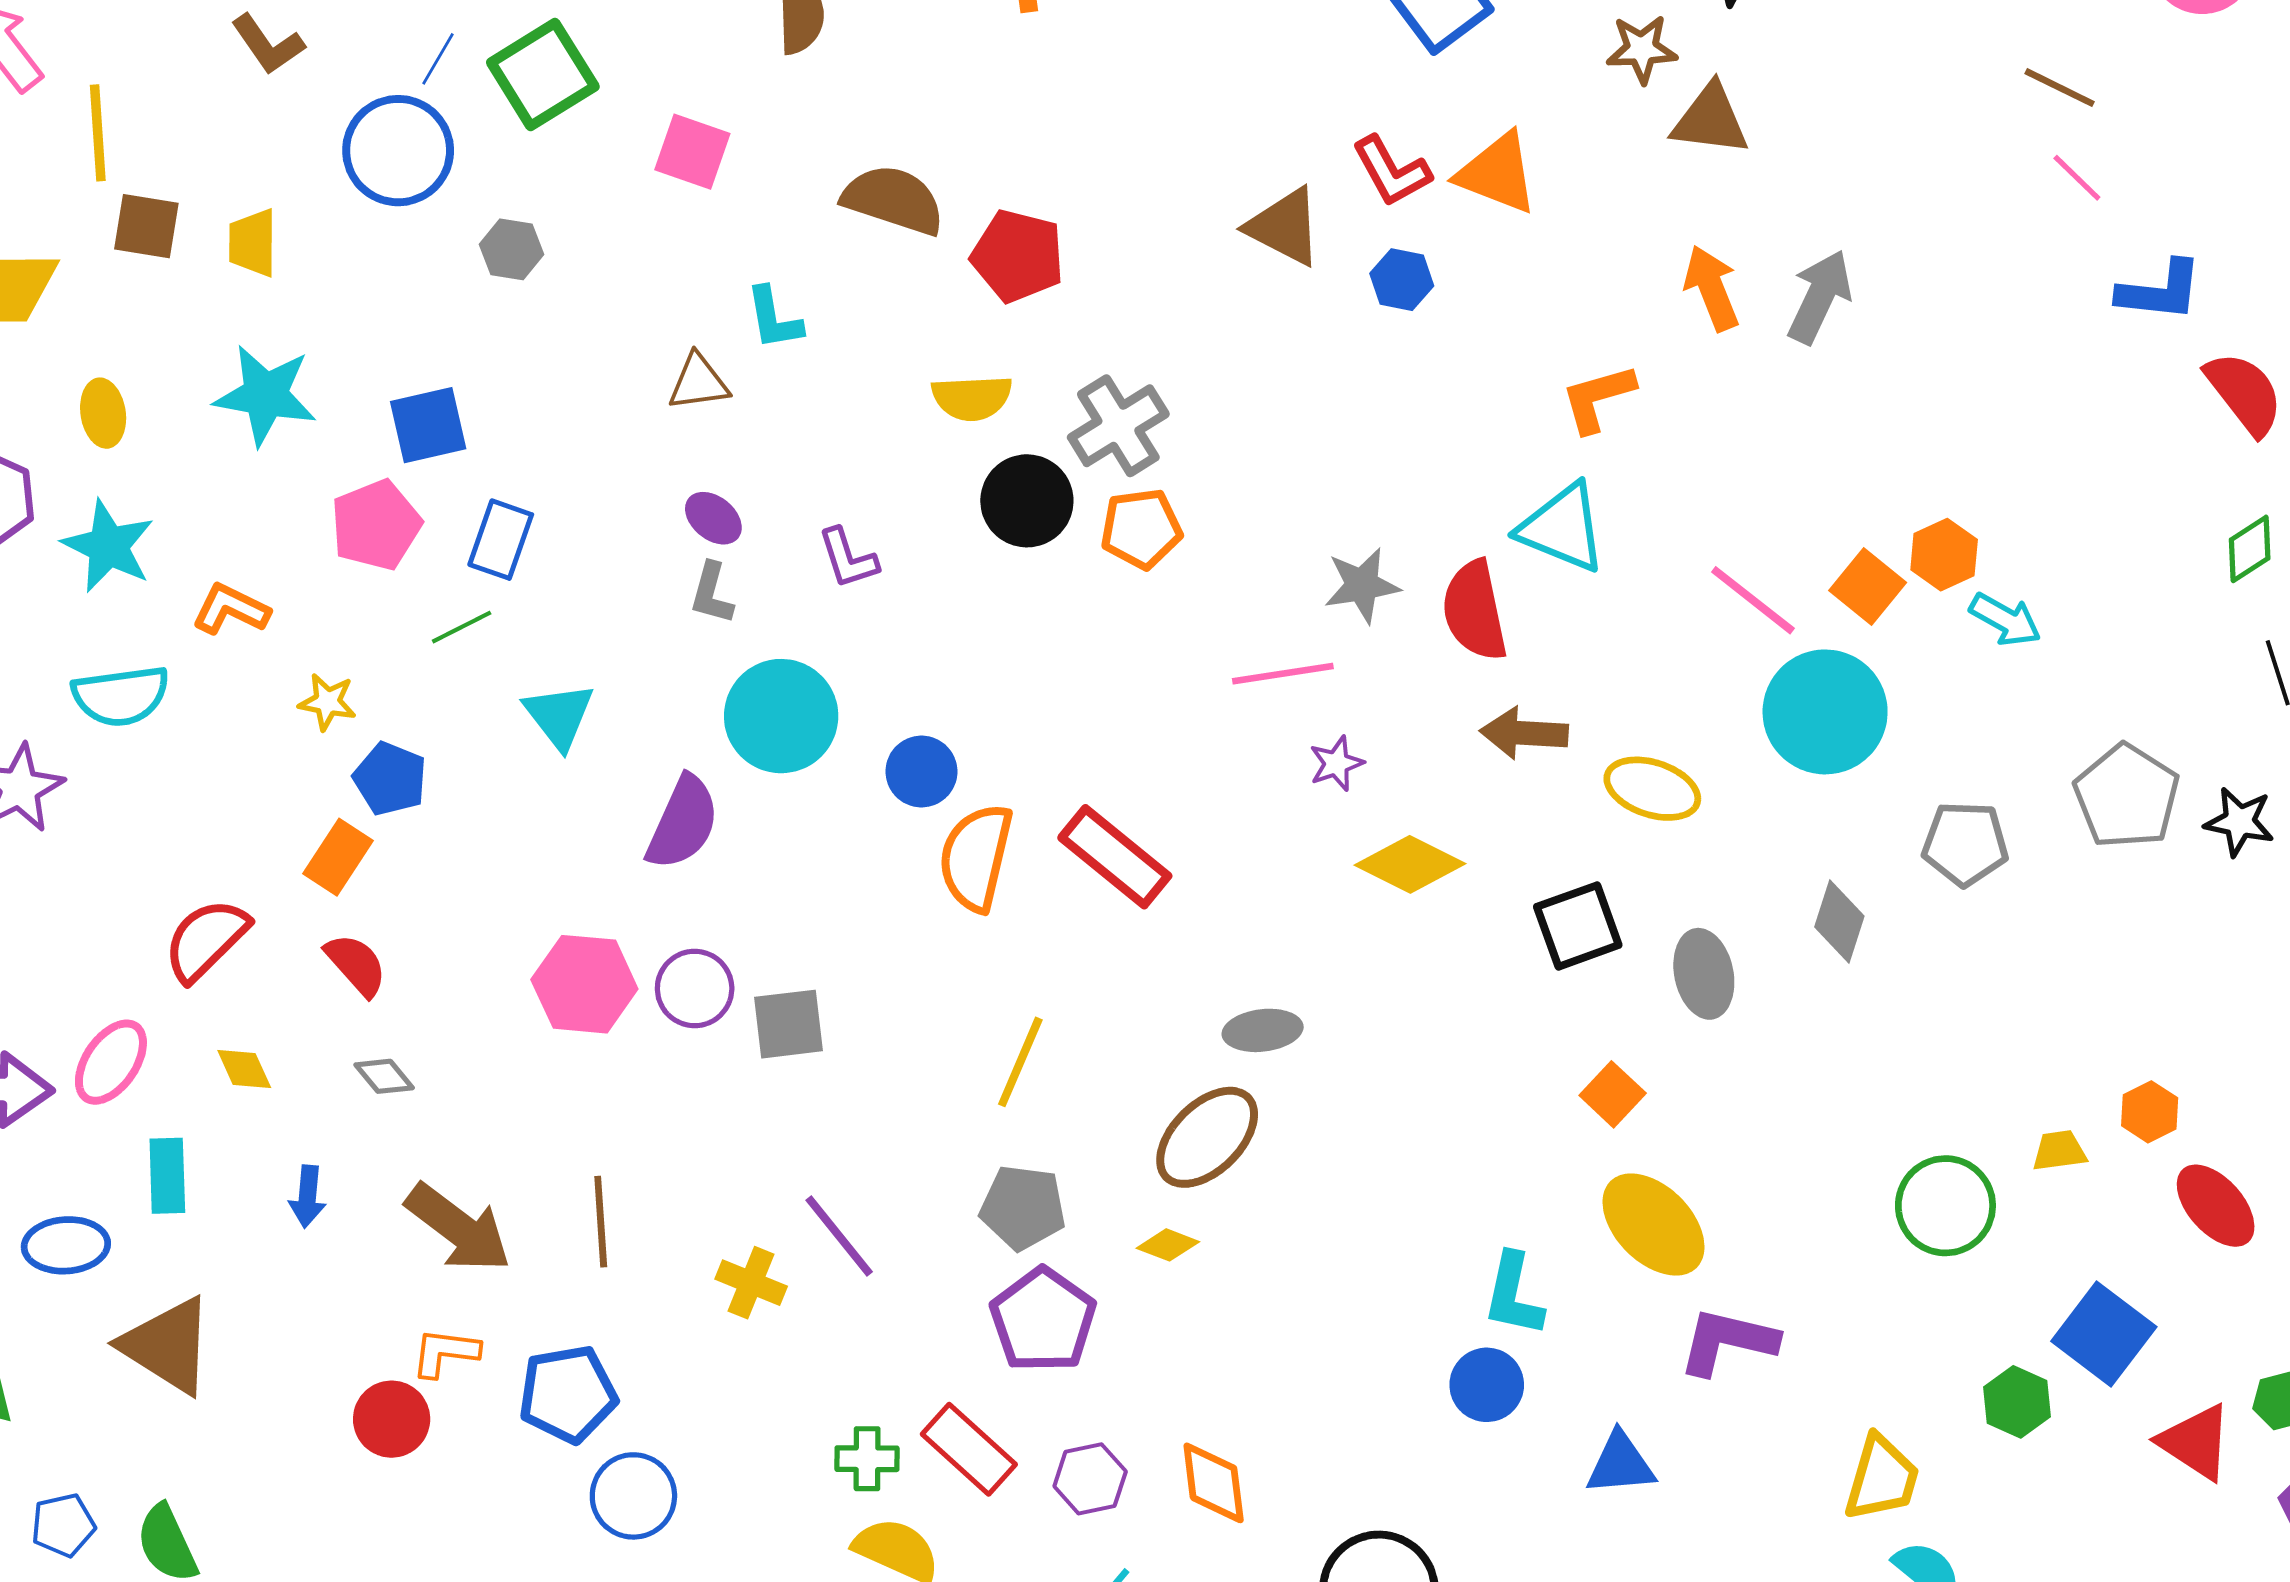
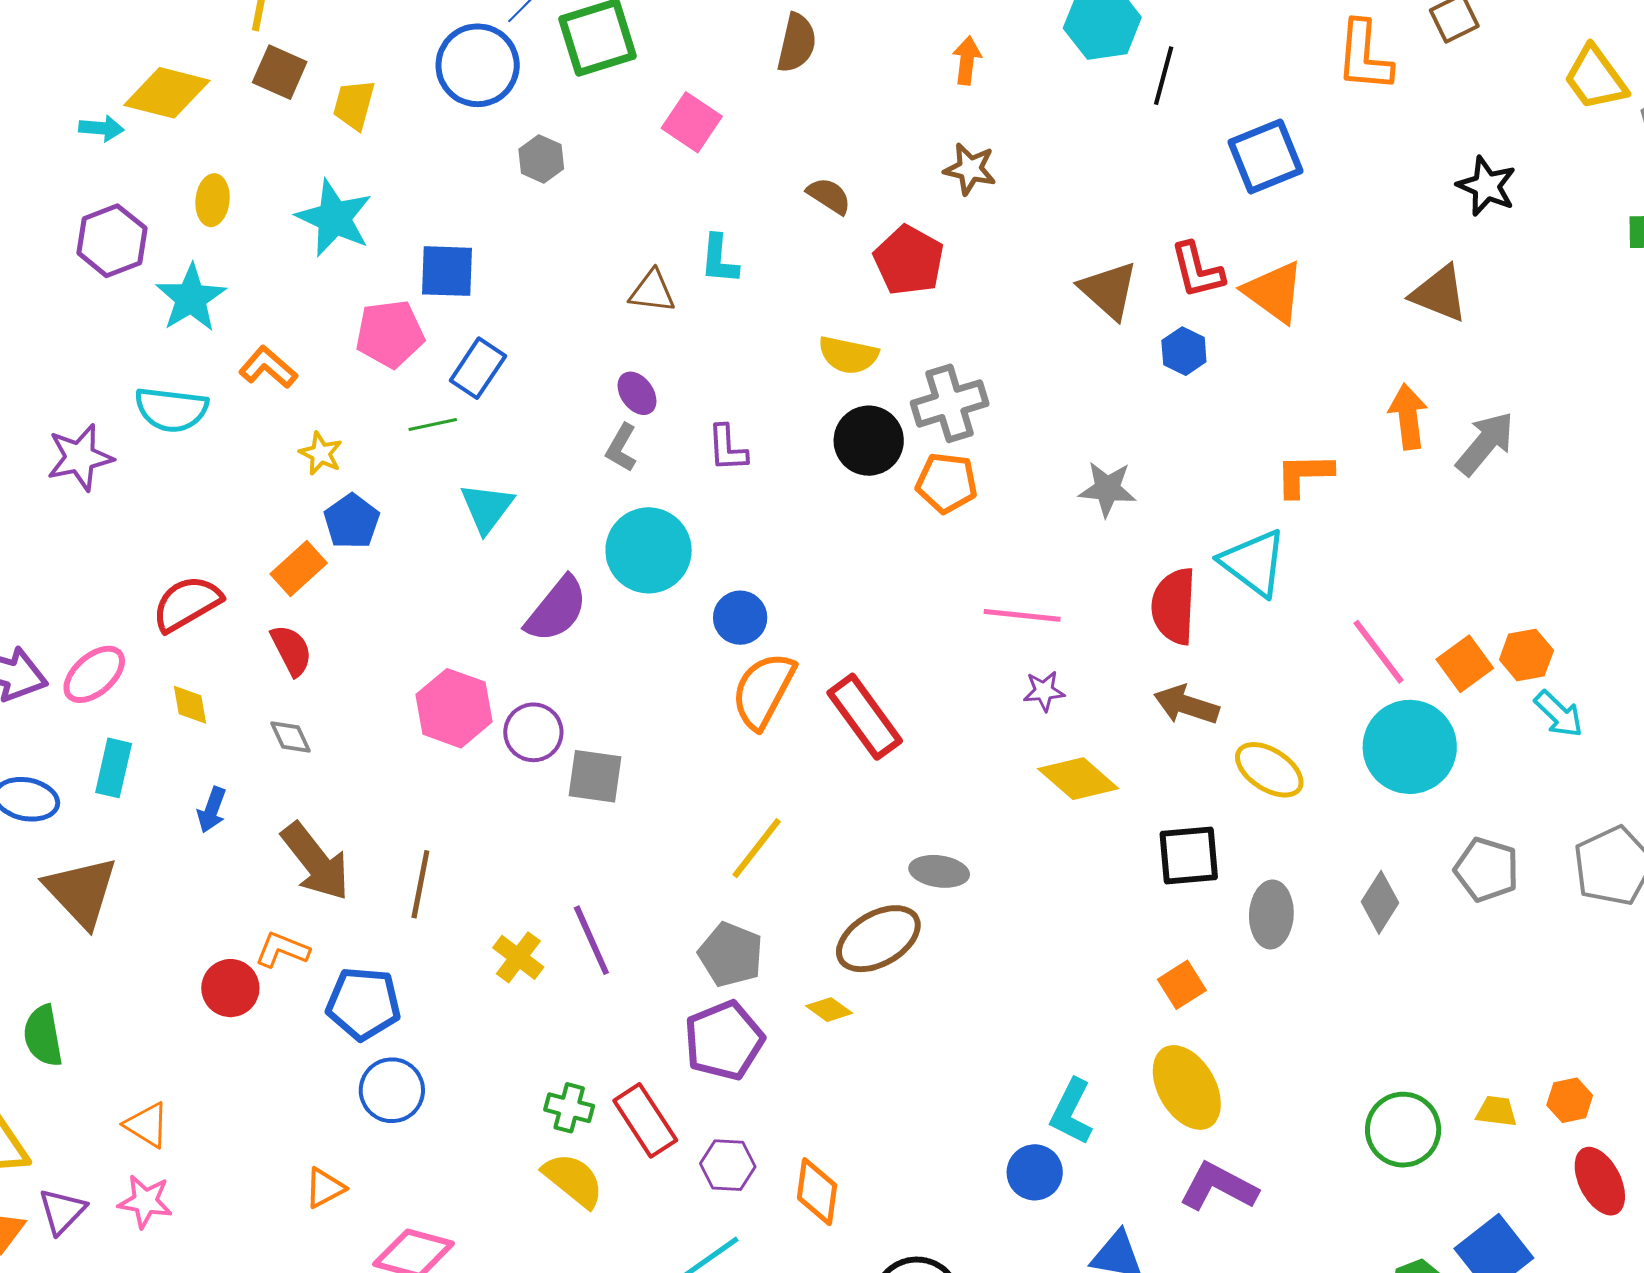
brown star: (1642, 49) -> (970, 169), moved
brown semicircle: (893, 200) -> (829, 196), size x0.6
gray star: (1362, 585) -> (1107, 489), moved

